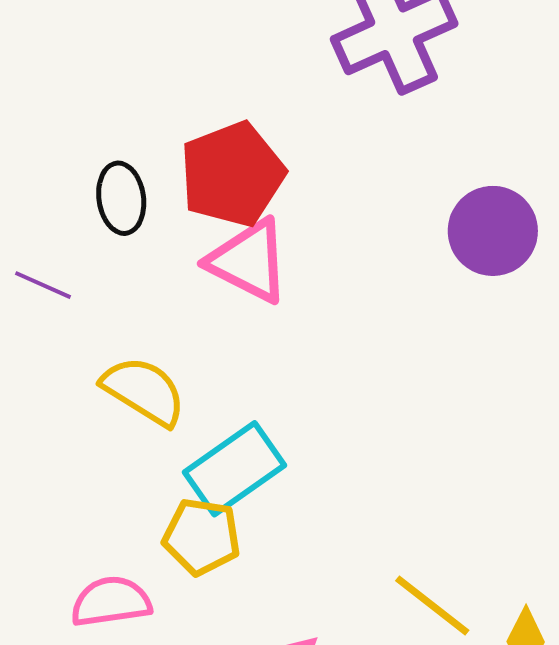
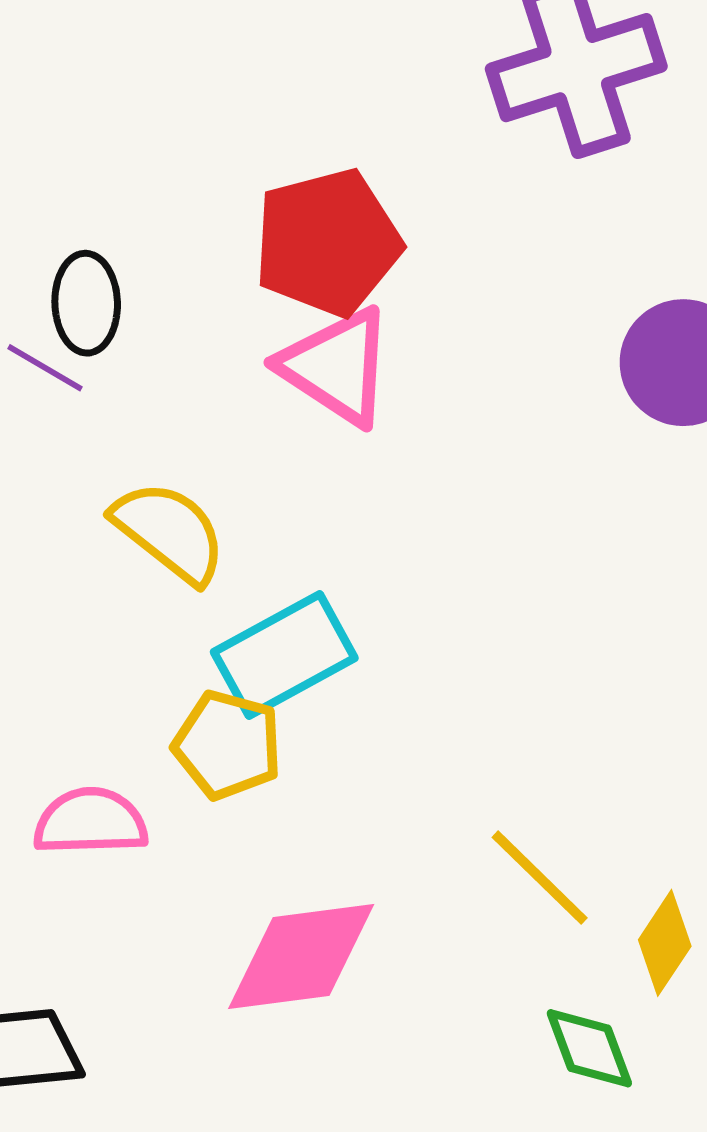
black ellipse: (121, 198) -> (86, 303), moved

